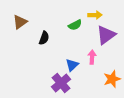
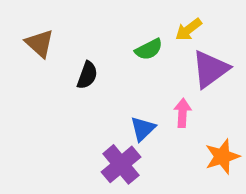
yellow arrow: (95, 15) -> (188, 30), turned 144
brown triangle: (20, 22) -> (40, 43), turned -42

